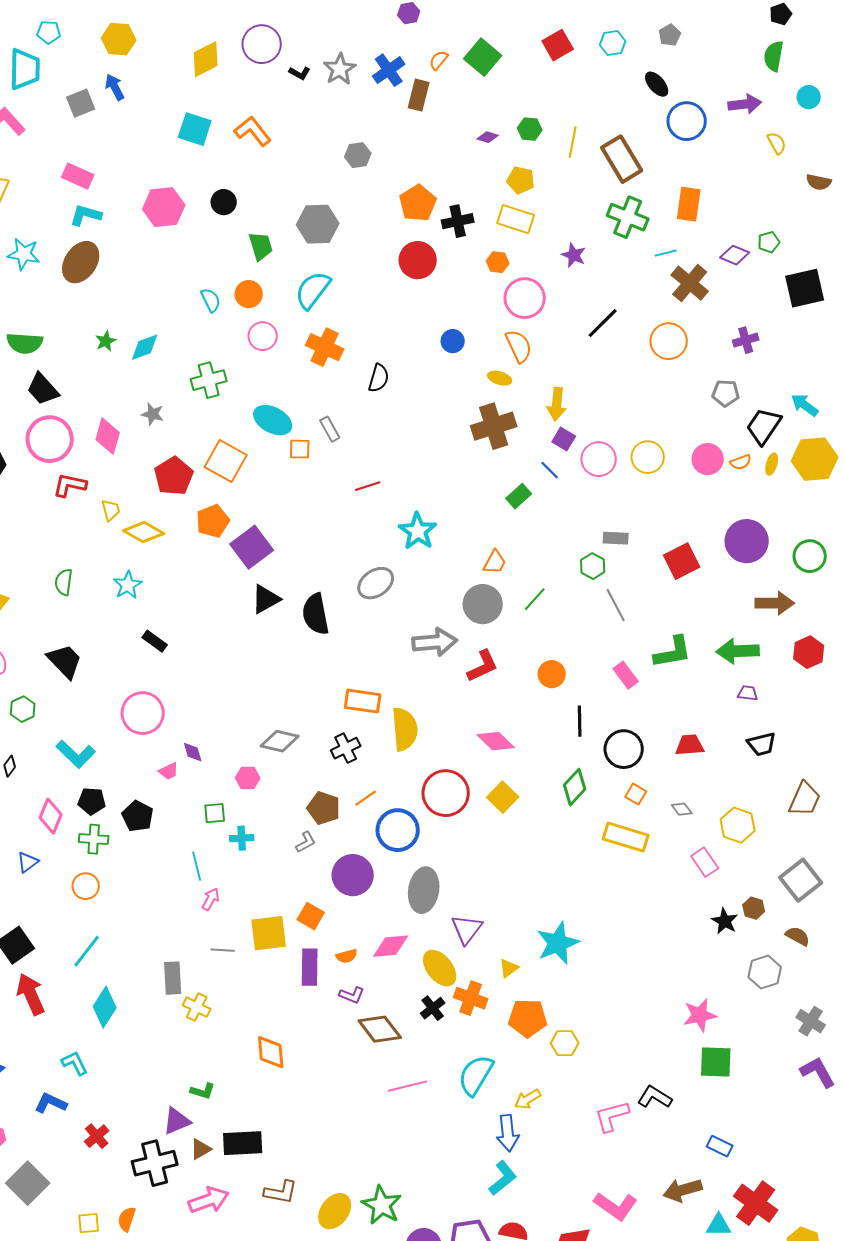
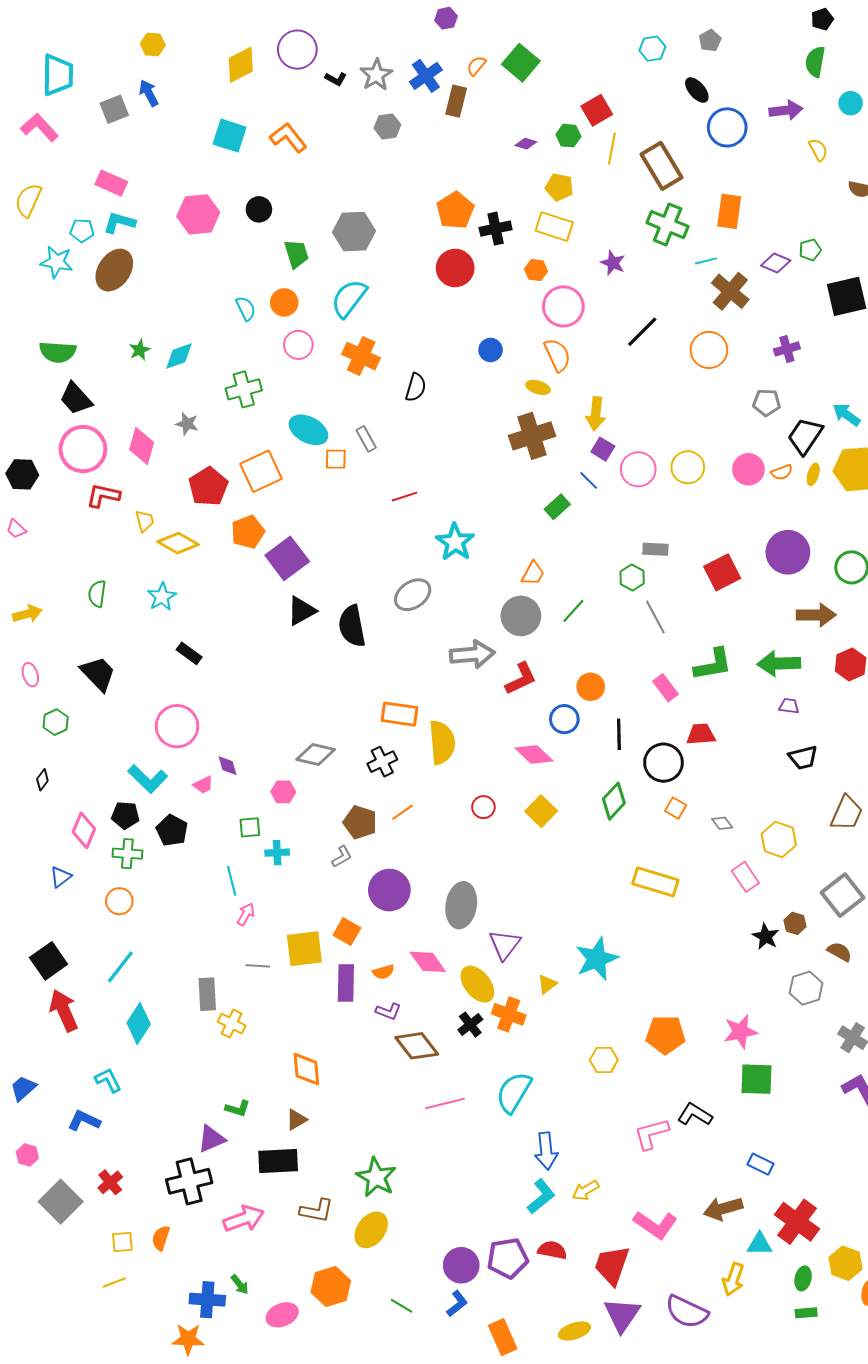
cyan pentagon: (49, 32) -> (82, 231), moved
yellow hexagon: (119, 39) -> (153, 45), size x0.7
red square: (558, 45) -> (597, 110), moved
gray hexagon: (358, 155) -> (387, 126), moved
orange square: (226, 461) -> (261, 471), turned 36
red trapezoid: (690, 745) -> (701, 734), moved
cyan L-shape: (76, 754) -> (148, 779), moved
red circle: (446, 793) -> (483, 807), size x0.5
blue circle: (398, 830) -> (564, 719), moved, size x0.7
yellow rectangle: (626, 837) -> (655, 882), moved
pink diamond: (391, 946) -> (428, 962), turned 60
orange pentagon: (528, 1018) -> (665, 1035), moved
yellow arrow: (528, 1099) -> (586, 1190), moved
red cross: (97, 1136) -> (110, 1182), moved
brown triangle: (201, 1149) -> (296, 1120), moved
green star: (382, 1205) -> (376, 1177), moved

